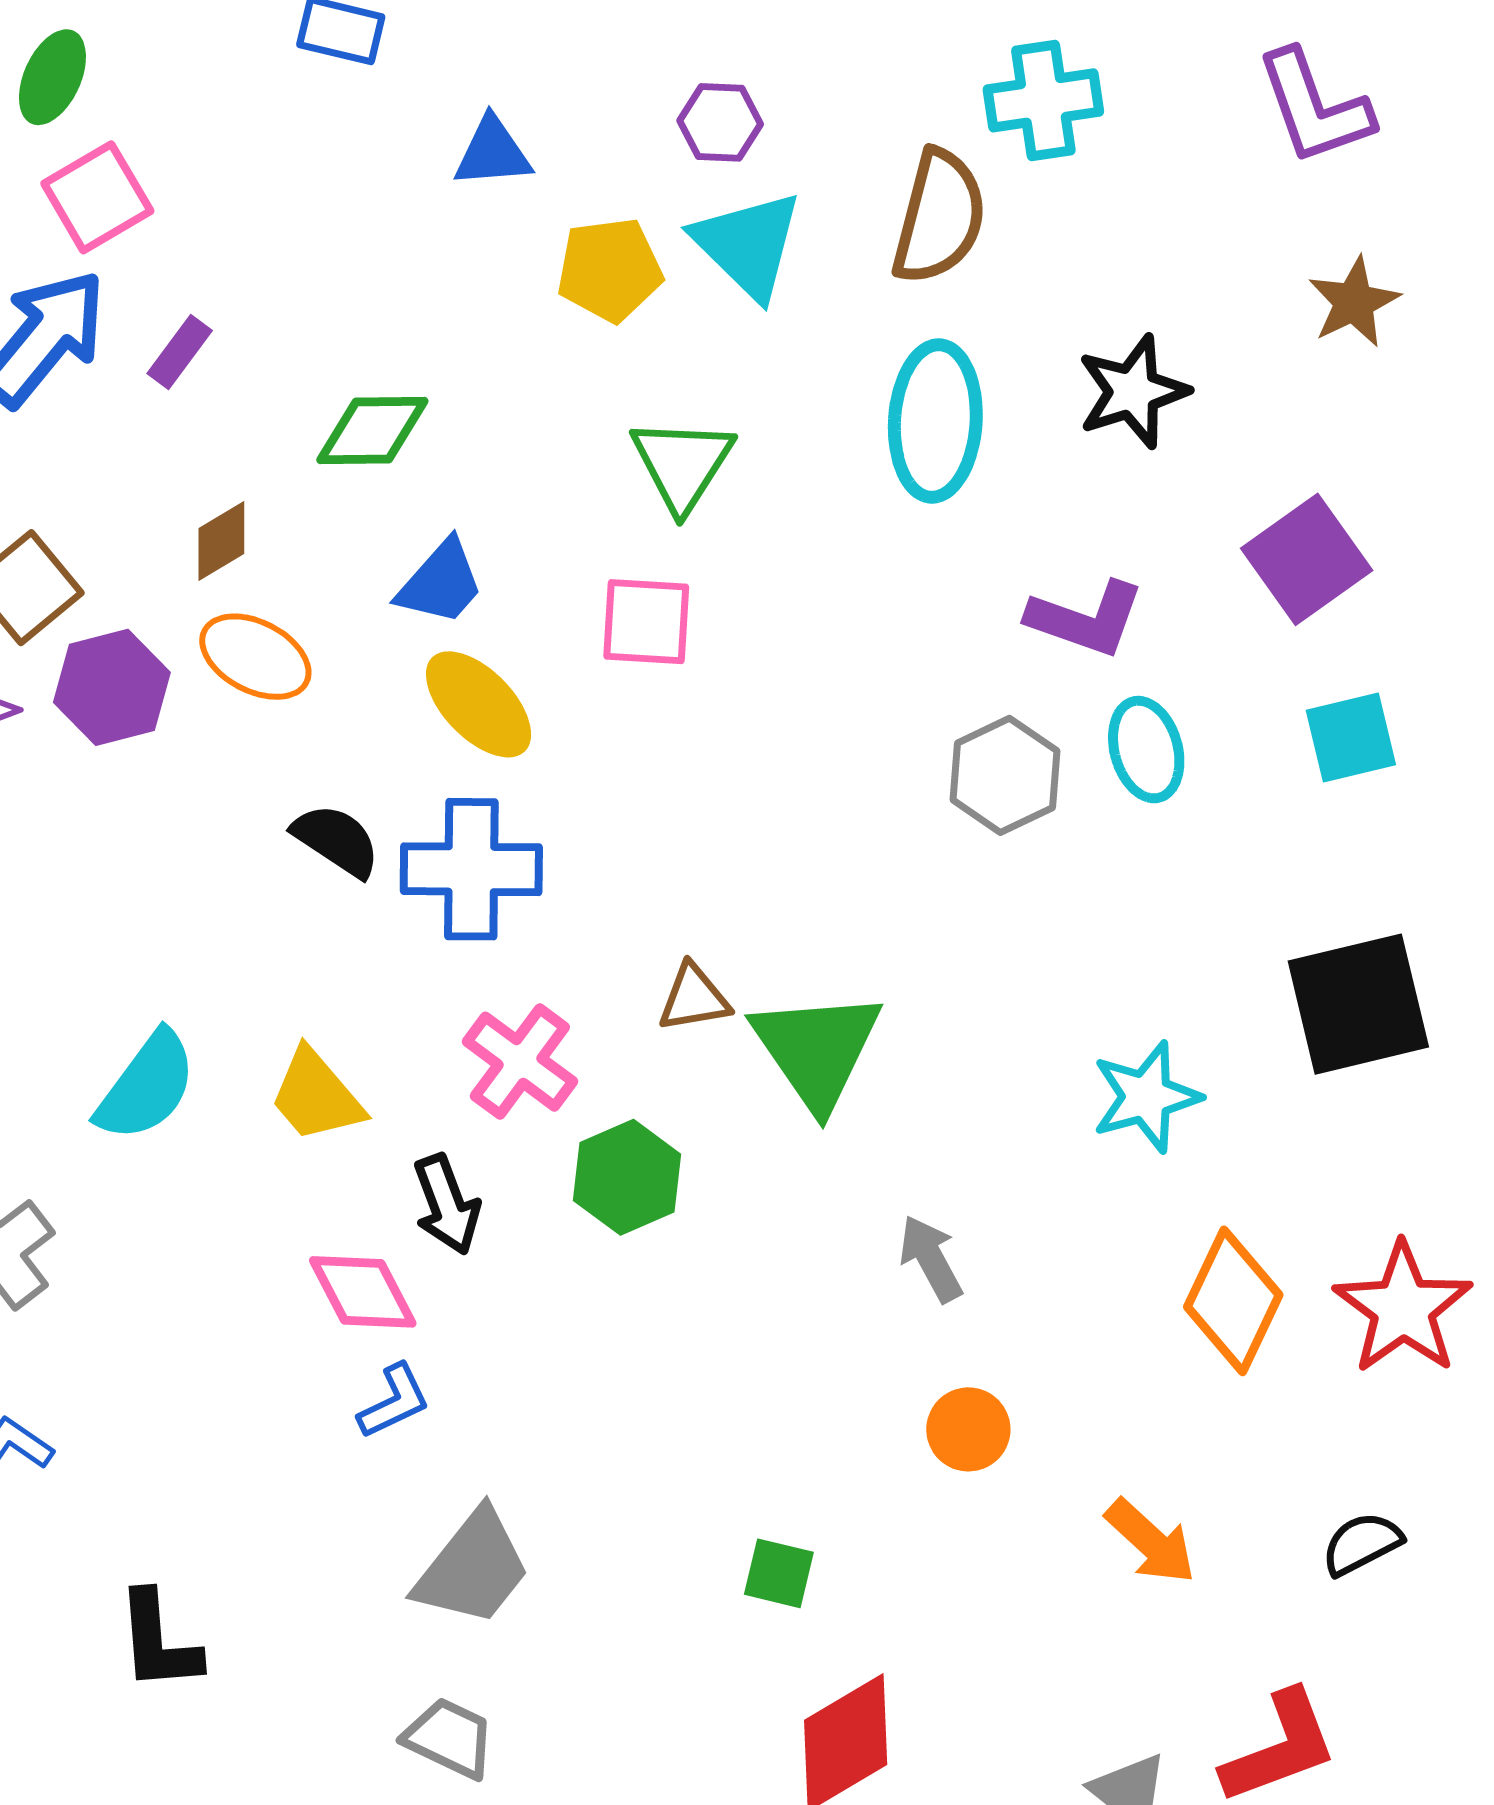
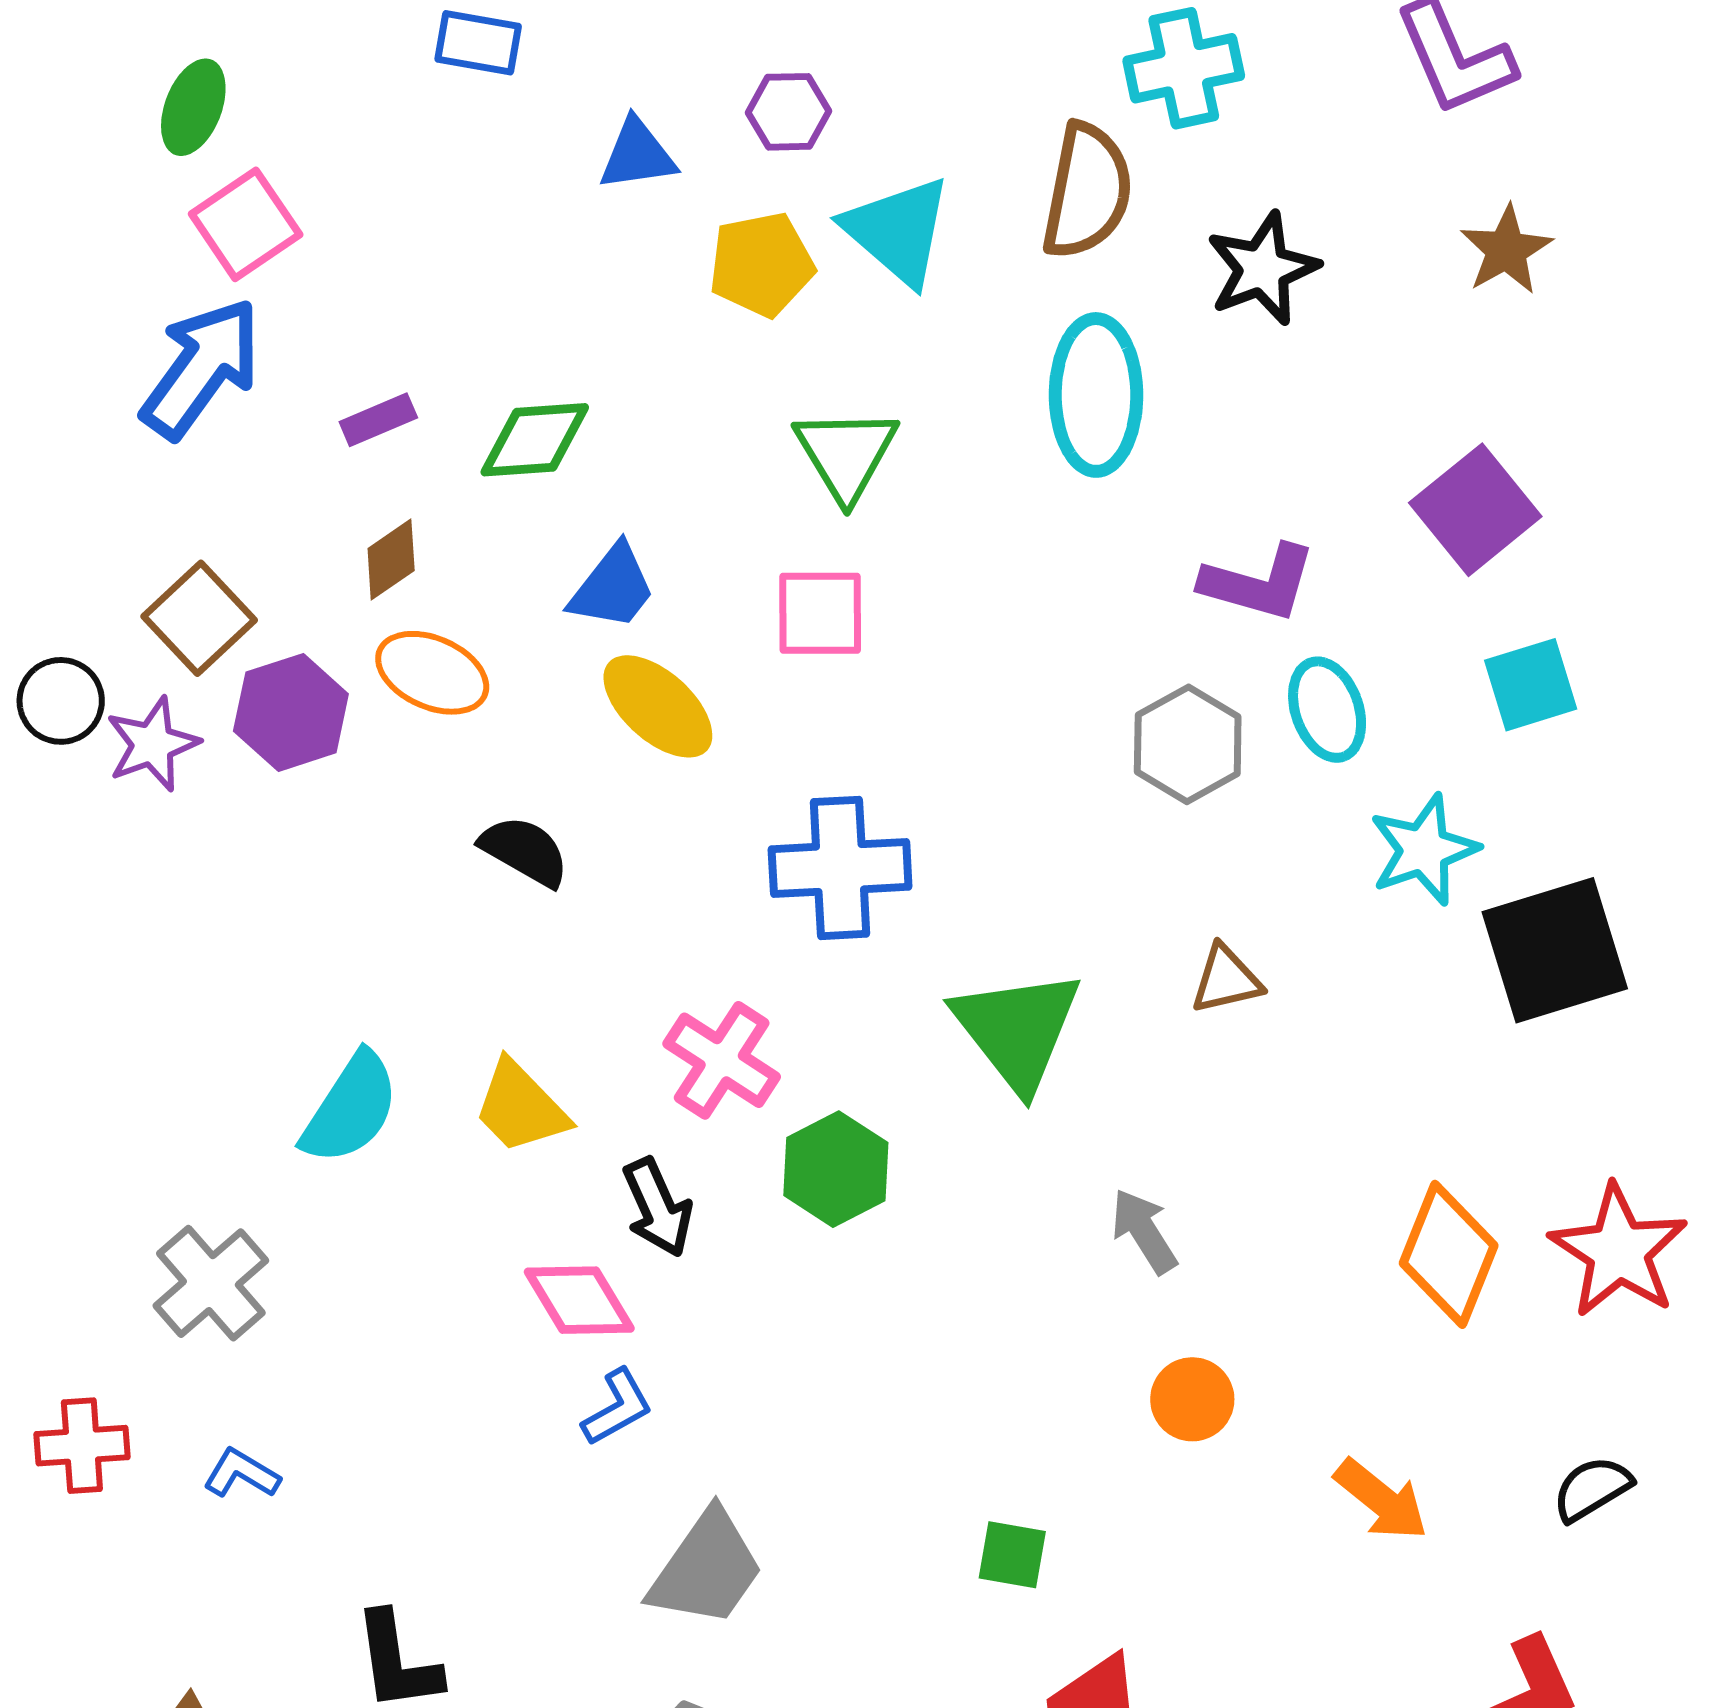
purple hexagon: (720, 122) -> (788, 112), moved
purple rectangle: (180, 352) -> (378, 420), moved, turned 34
black star: (1133, 392) -> (1263, 269), moved
blue cross: (471, 869) -> (840, 868), moved
brown triangle: (694, 998) -> (1226, 980), moved
cyan star: (1146, 1097) -> (1424, 850), moved

